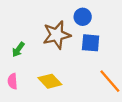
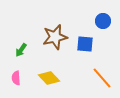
blue circle: (83, 17) -> (103, 21), moved

